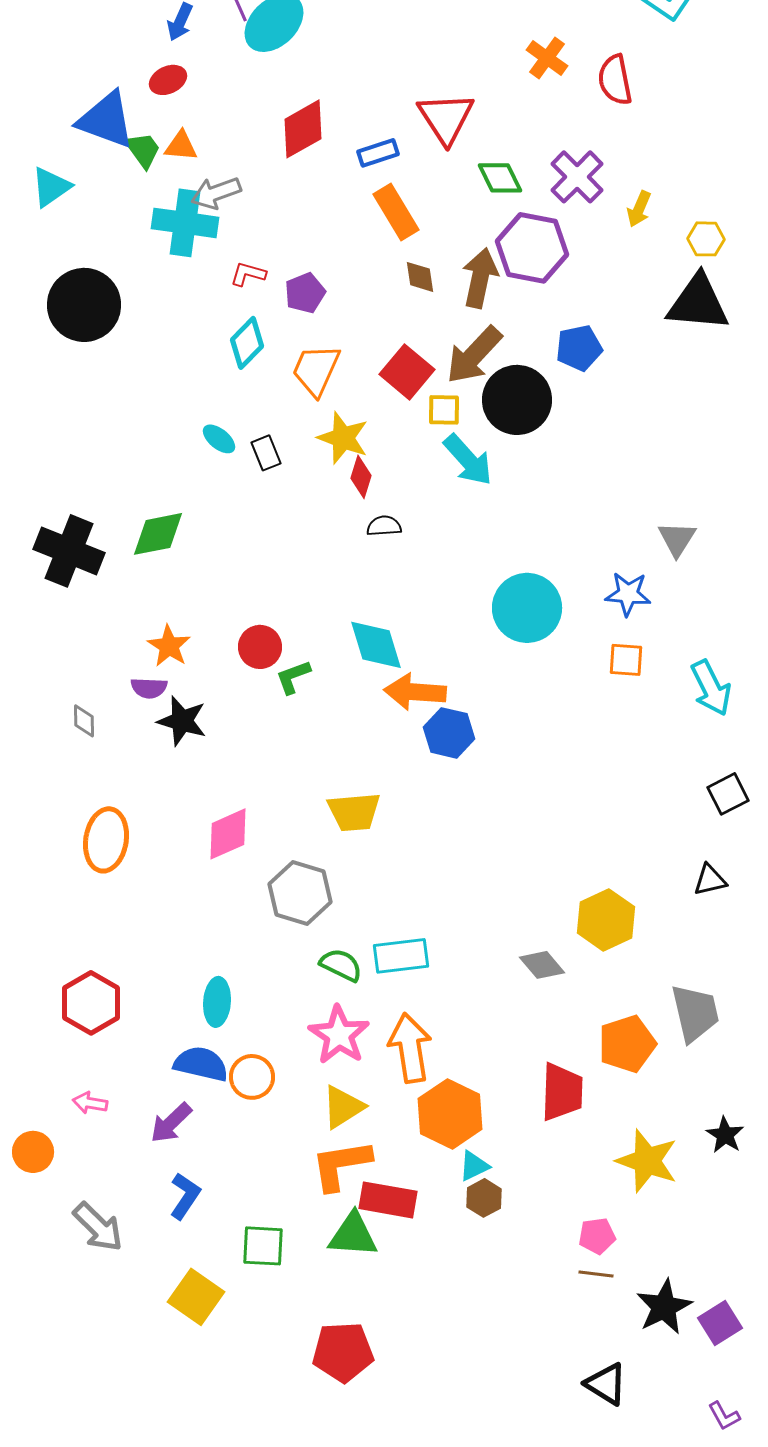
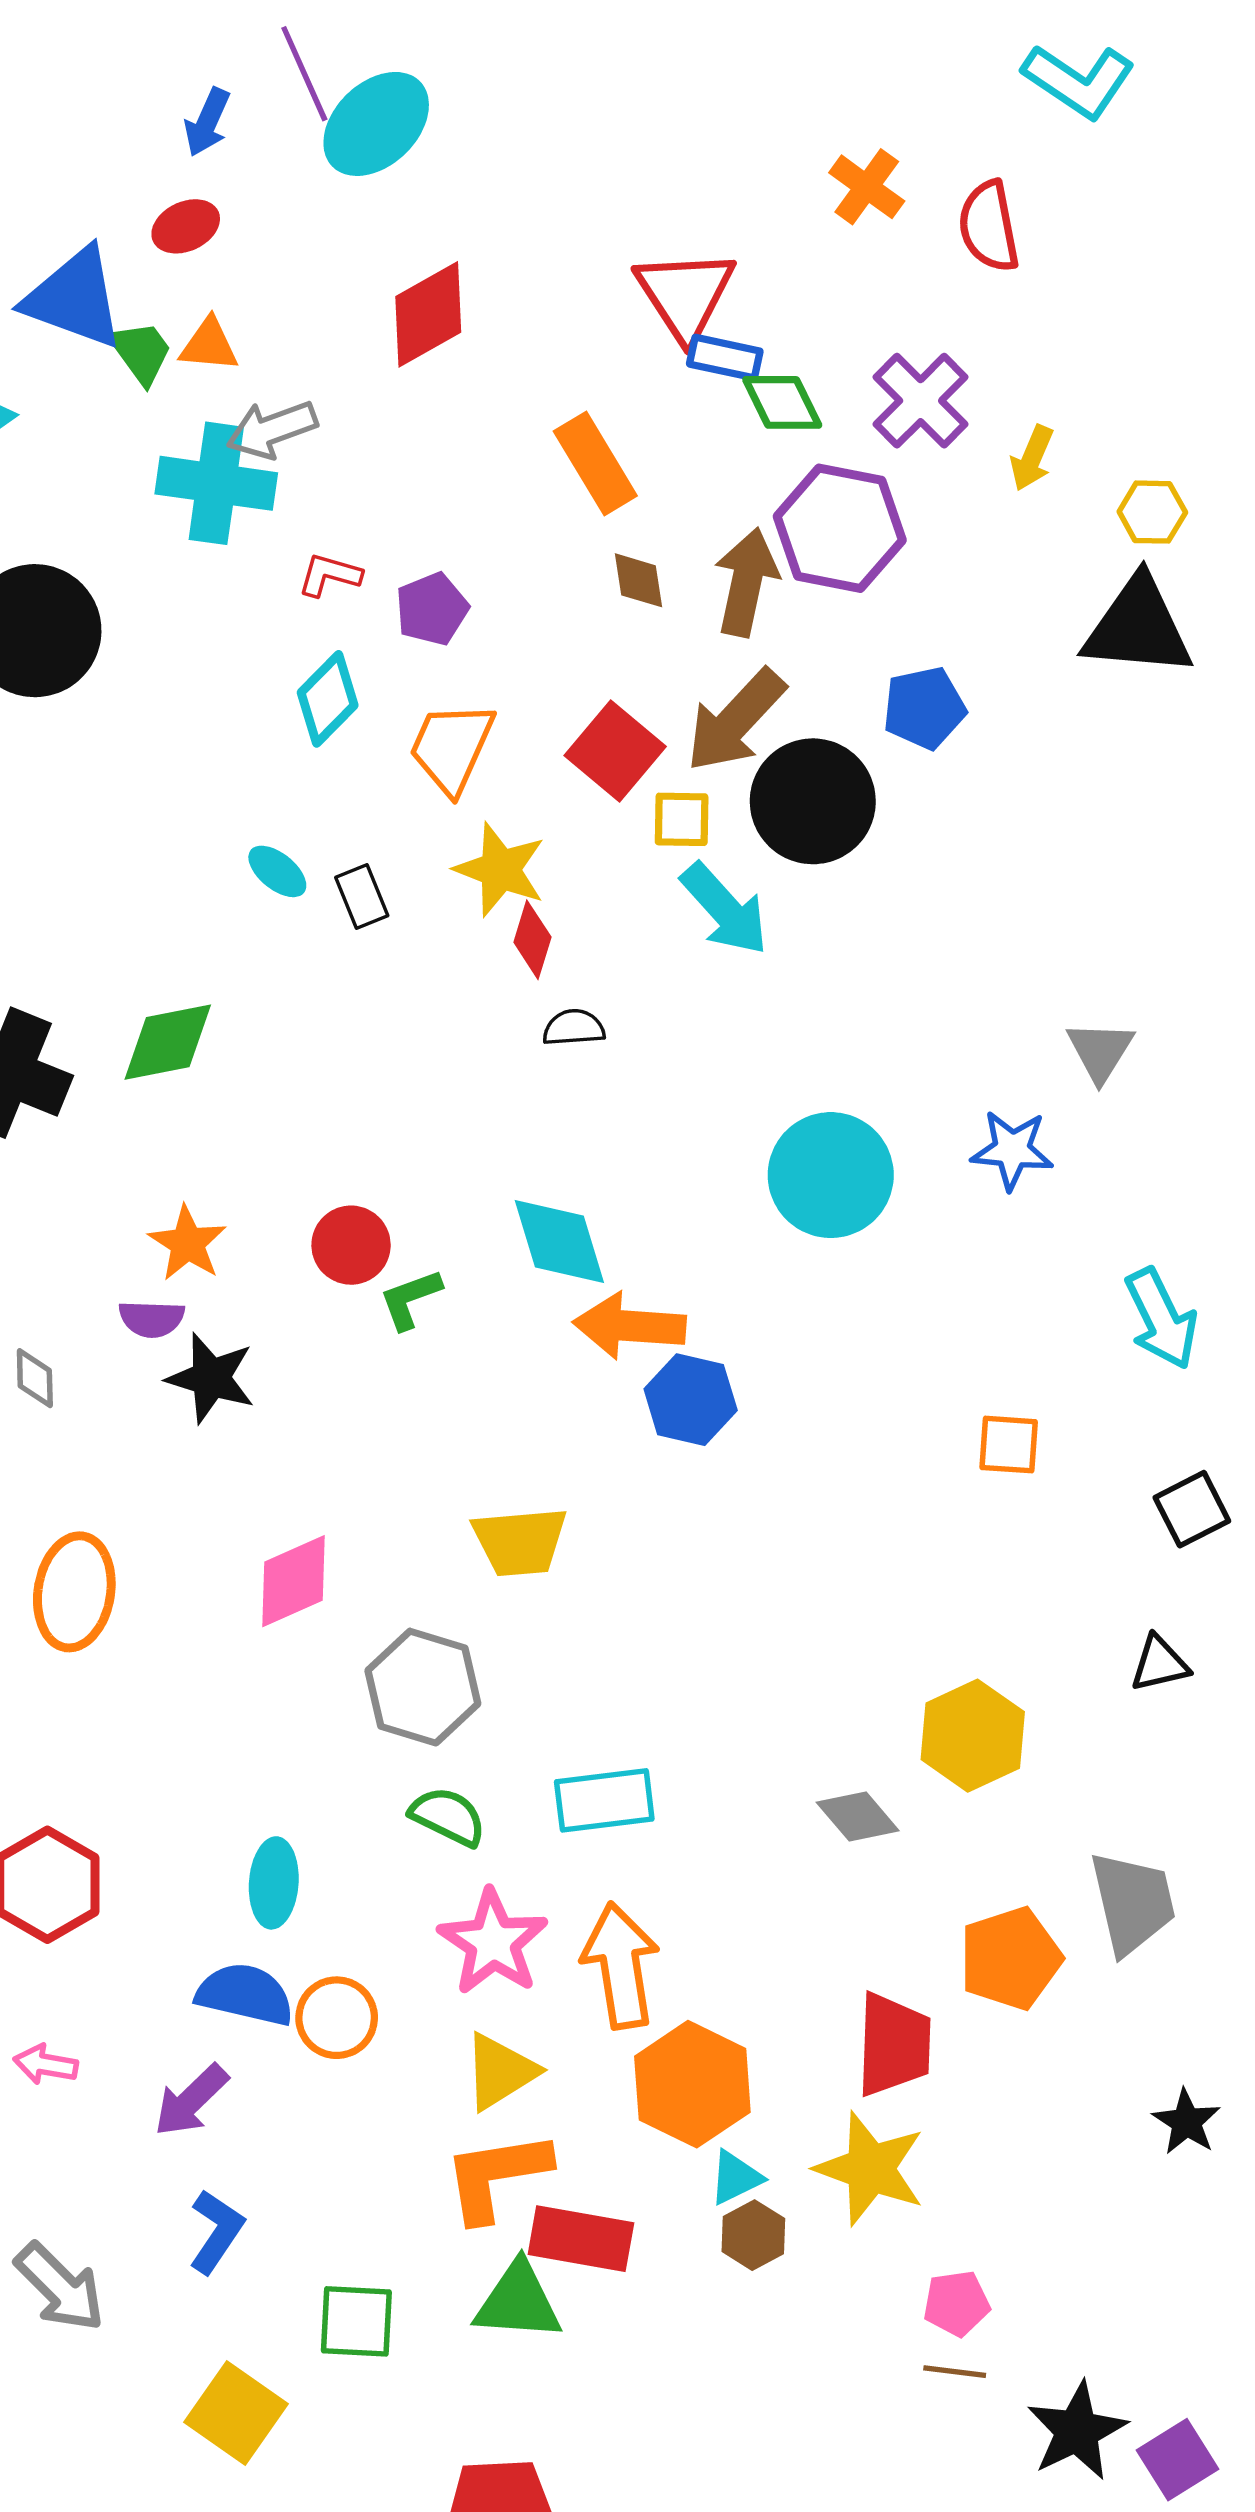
blue rectangle: (378, 153) -> (725, 358), moved, turned 30
orange square: (626, 660) -> (1009, 1445), moved
green semicircle: (341, 965) -> (448, 1816), moved
yellow star: (647, 1161) -> (870, 2169), moved

